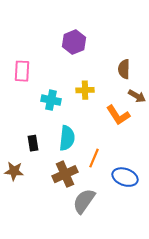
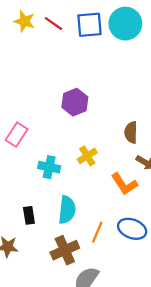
pink rectangle: (22, 71) -> (17, 135), turned 30
yellow cross: (85, 90) -> (87, 156), turned -30
blue ellipse: (125, 177) -> (132, 229), moved

